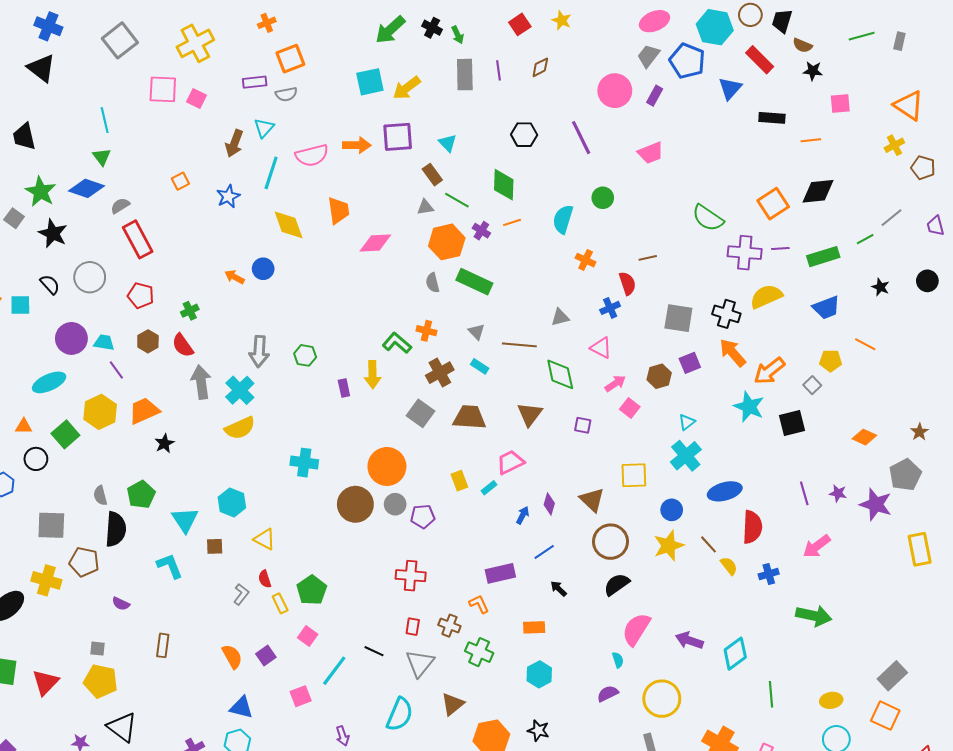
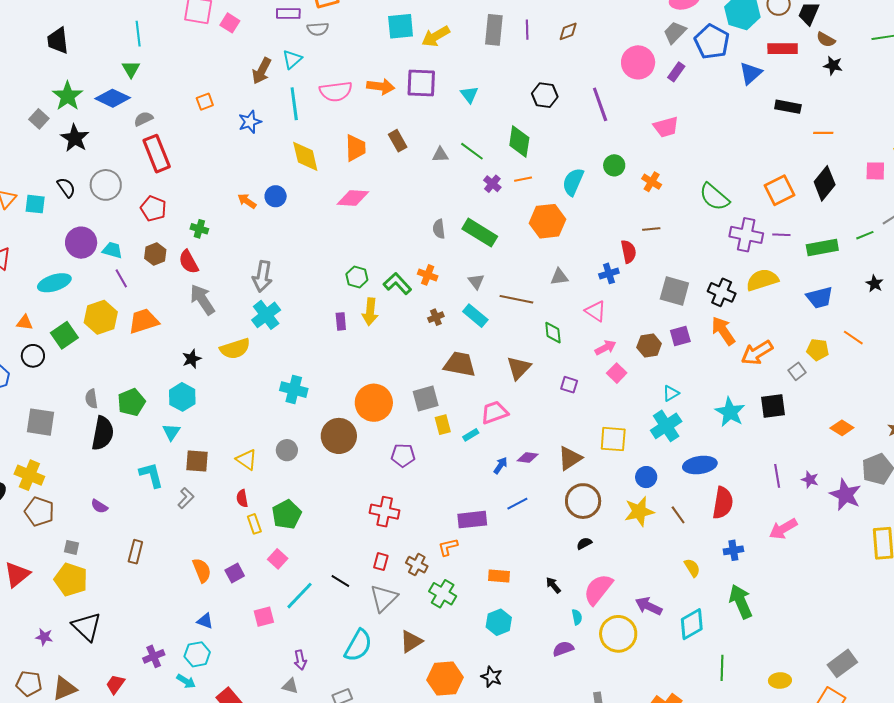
red rectangle: (760, 60) -> (783, 49), turned -52
pink square: (840, 103) -> (875, 171), moved
cyan line: (271, 173) -> (294, 104), turned -32
brown rectangle: (432, 175) -> (398, 141), moved
black diamond: (818, 191) -> (825, 183), turned -52
orange hexagon: (447, 242) -> (547, 221), moved
pink diamond: (375, 243) -> (353, 198), moved
orange cross: (586, 260) -> (652, 182), moved
green cross: (190, 311) -> (199, 229), turned 36
green hexagon: (305, 355) -> (357, 277), moved
cyan rectangle: (480, 366) -> (475, 316), size x1.4
brown cross: (440, 373) -> (436, 317), size x0.6
green diamond: (560, 374) -> (553, 333), size x0.7
gray arrow: (201, 382) -> (202, 300), turned -32
cyan cross: (240, 390) -> (266, 315), moved
cyan star: (749, 407) -> (730, 412), moved
gray square: (421, 413) -> (426, 399), moved, turned 32
black star: (164, 443) -> (192, 359), moved
brown triangle: (592, 500) -> (570, 458), turned 36
cyan hexagon: (232, 502) -> (182, 397), moved
gray circle: (395, 504) -> (287, 450), moved
purple diamond: (549, 504) -> (528, 457), turned 75
cyan triangle: (185, 520) -> (171, 432), size x0.7
brown square: (215, 546) -> (197, 461), size x1.4
brown pentagon: (84, 562) -> (39, 512), moved
yellow semicircle: (729, 566) -> (692, 568), moved
black semicircle: (617, 584) -> (584, 543), size x0.6
black arrow: (559, 589) -> (553, 585), moved
gray L-shape: (241, 594) -> (186, 498), moved
orange L-shape: (479, 604) -> (448, 547), turned -85
green arrow: (814, 616) -> (741, 602), moved, turned -132
yellow circle: (662, 699) -> (618, 634), moved
blue triangle: (241, 708) -> (205, 621), size x0.7

